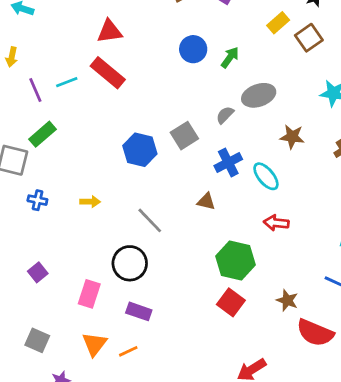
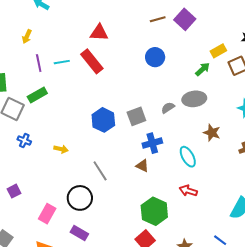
green arrow: (230, 57) -> (203, 69), moved
blue cross: (228, 163) -> (152, 143), moved

